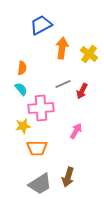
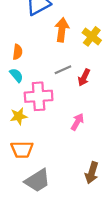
orange trapezoid: (37, 148) -> (22, 150), moved
brown arrow: (68, 177) -> (92, 173), moved

